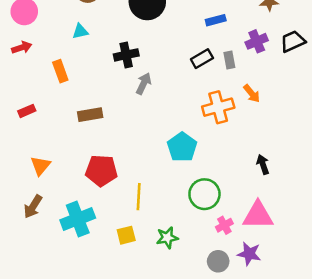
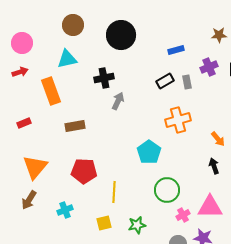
cyan triangle: (80, 31) -> (67, 59), size x1.5
orange rectangle: (60, 71) -> (51, 91), size x1.5
orange arrow: (252, 93) -> (218, 139), moved
orange triangle: (40, 166) -> (35, 167), size x1.5
cyan cross: (78, 219) -> (65, 210), size x0.6

